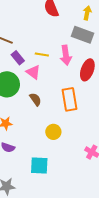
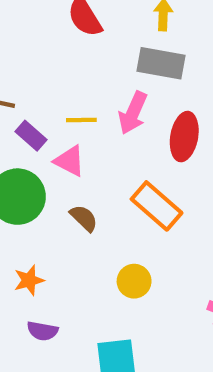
pink arrow: (66, 55) -> (133, 113), turned 42
orange rectangle: (69, 99) -> (157, 206), turned -30

